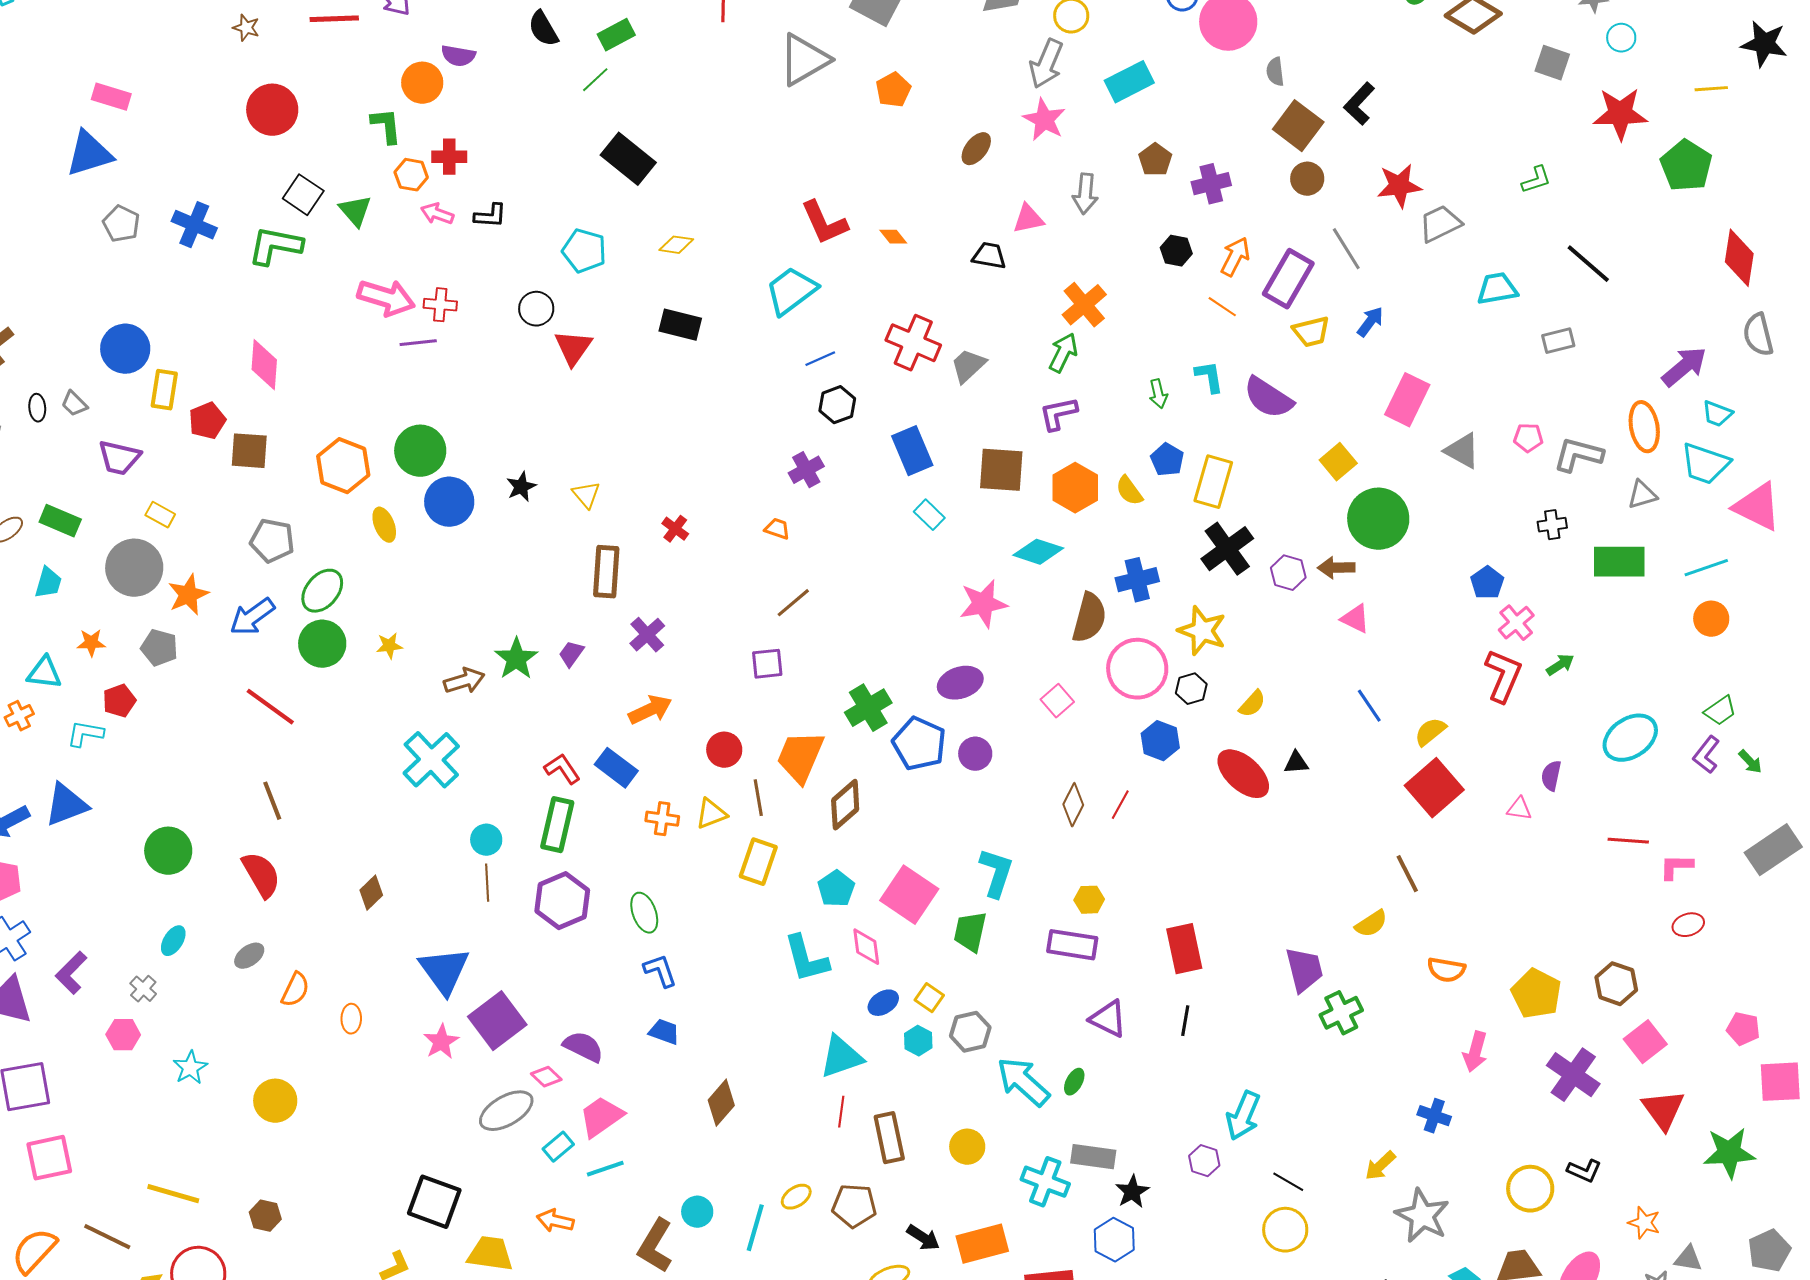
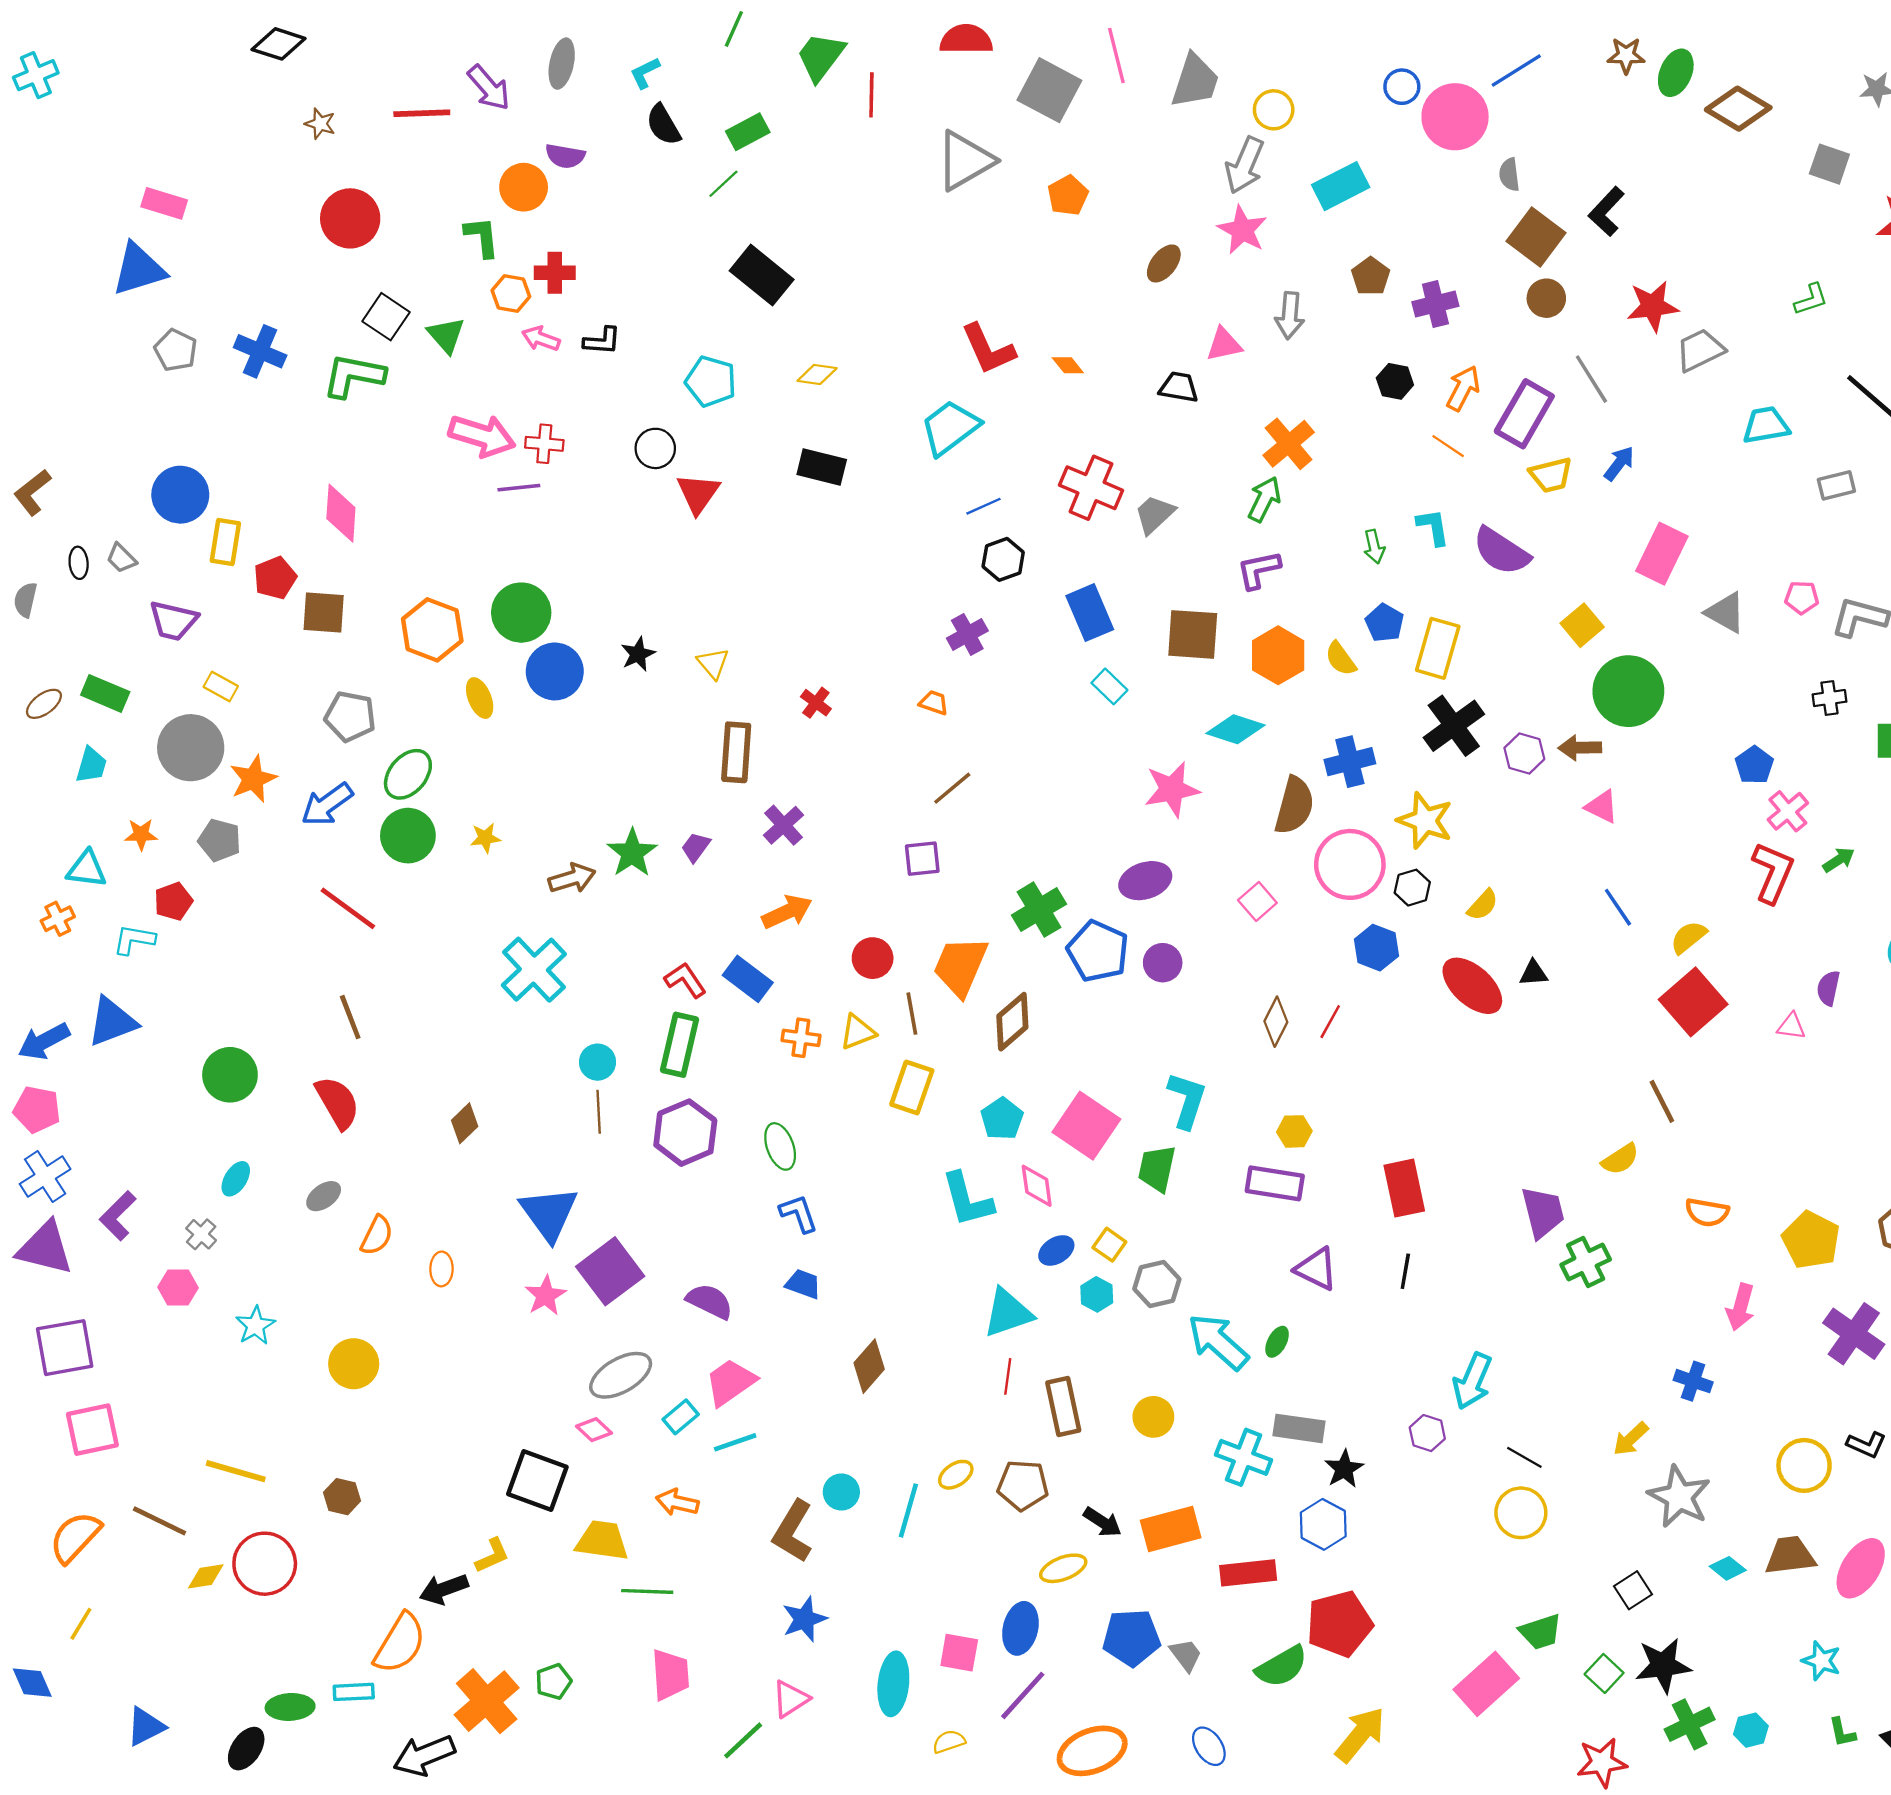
pink diamond: (546, 1077) -> (594, 1430), moved

